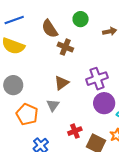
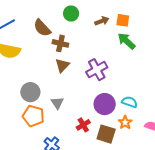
brown triangle: (62, 83) -> (62, 65), moved
gray circle: (13, 85) -> (30, 92), moved
purple circle: (104, 103) -> (105, 104), moved

